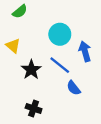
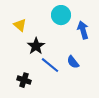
blue line: (60, 65) -> (50, 65), moved
black cross: (34, 108) -> (24, 80), moved

